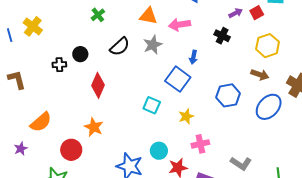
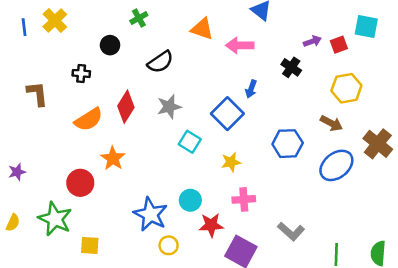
gray star: (153, 45) -> (169, 107), moved
black circle: (80, 54) -> (110, 45), moved
brown L-shape: (17, 80) -> (37, 94), moved
orange semicircle: (41, 122) -> (89, 119), moved

